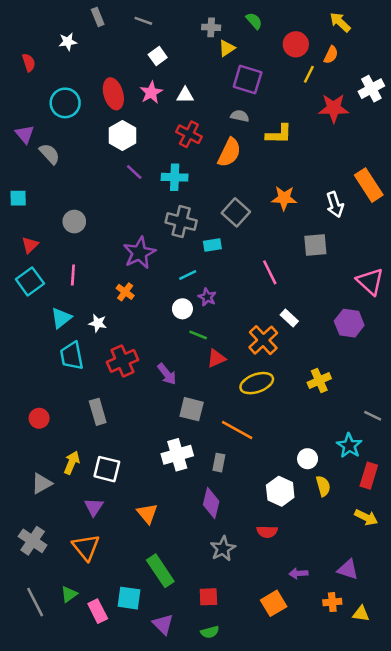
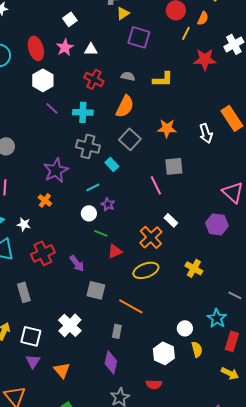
gray semicircle: (240, 116) -> (128, 76), moved
orange semicircle: (229, 152) -> (125, 106), moved
cyan rectangle: (212, 245) -> (112, 164), turned 56
gray square: (315, 245) -> (174, 166), moved
yellow cross: (319, 381) -> (194, 268), turned -36
white cross: (177, 455) -> (70, 325), moved, turned -30
purple triangle: (94, 507) -> (33, 361), moved

